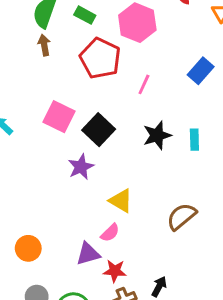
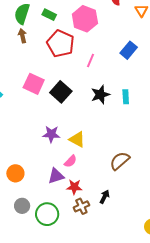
purple star: (81, 167) -> (51, 134), moved, turned 30
brown semicircle: (181, 216) -> (120, 161), moved

